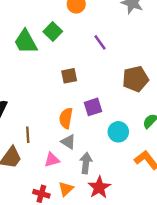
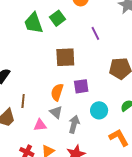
brown square: (69, 76) -> (65, 57), size x1.5
gray arrow: (86, 163) -> (74, 124), moved

